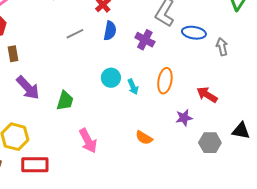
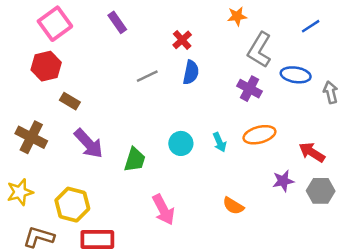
purple cross: (145, 40) -> (250, 89), moved
brown rectangle: (13, 54) -> (70, 101), turned -49
cyan circle: (111, 78) -> (181, 143), moved
orange ellipse: (165, 81) -> (259, 135), turned 65
gray hexagon: (210, 143) -> (321, 191), moved

